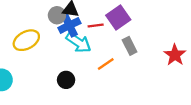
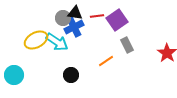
red line: (96, 25) -> (97, 16), moved
cyan arrow: (79, 42) -> (57, 42), moved

